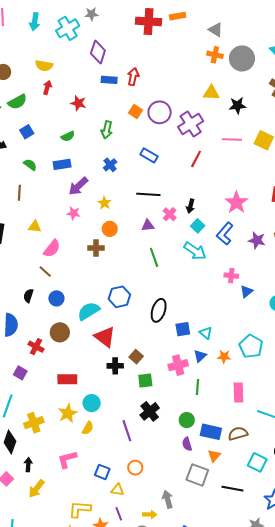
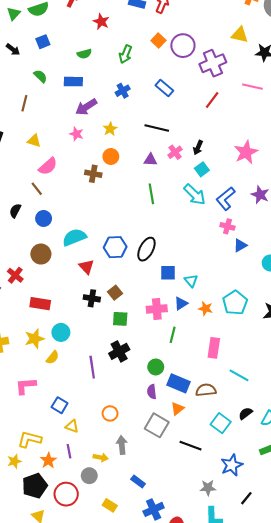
blue L-shape: (225, 234) -> (226, 199), moved
blue hexagon: (119, 297) -> (115, 247), moved
red triangle: (105, 337) -> (86, 267), size x0.7
red cross: (36, 347) -> (15, 275), moved
orange circle: (135, 468) -> (110, 413), moved

